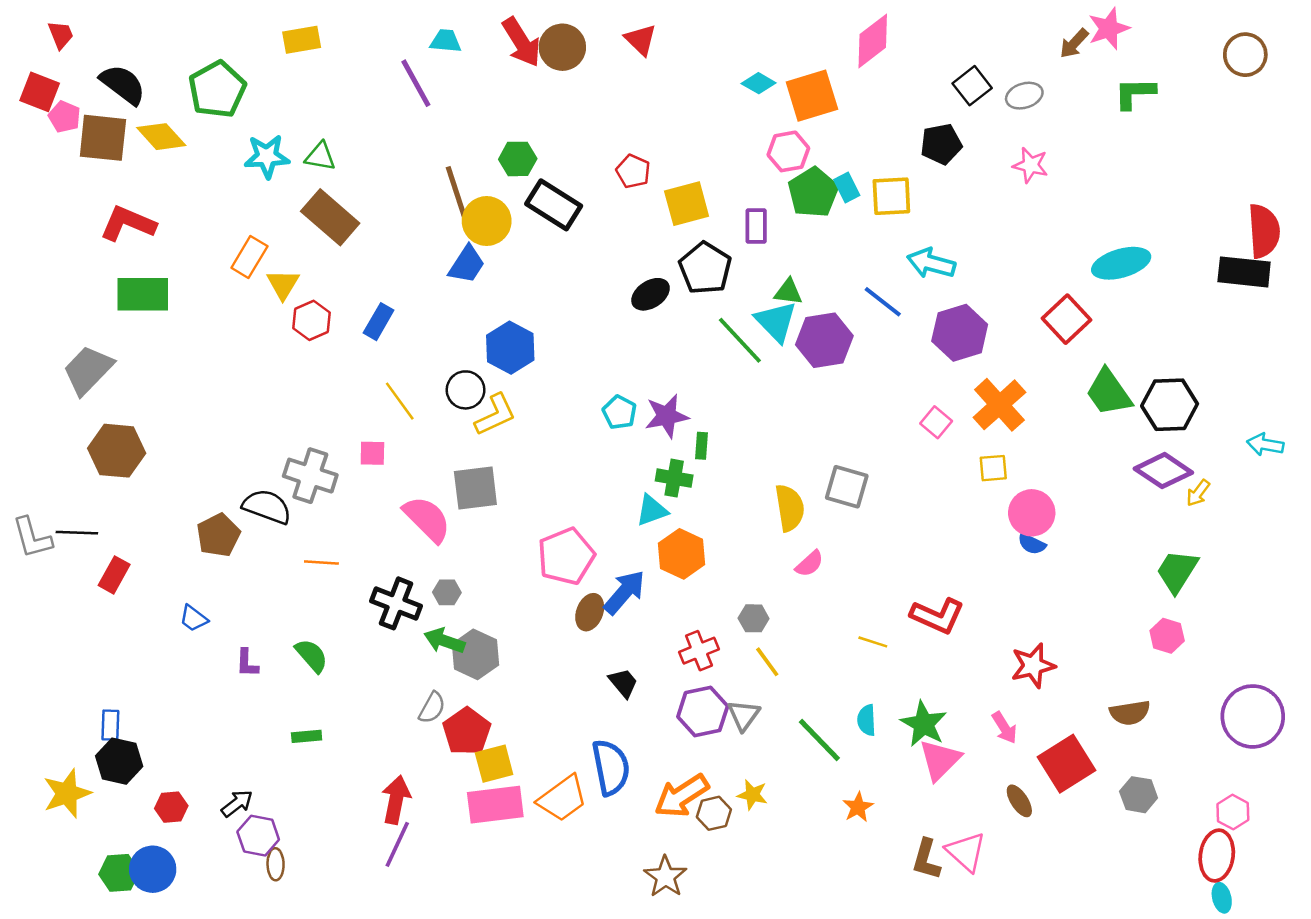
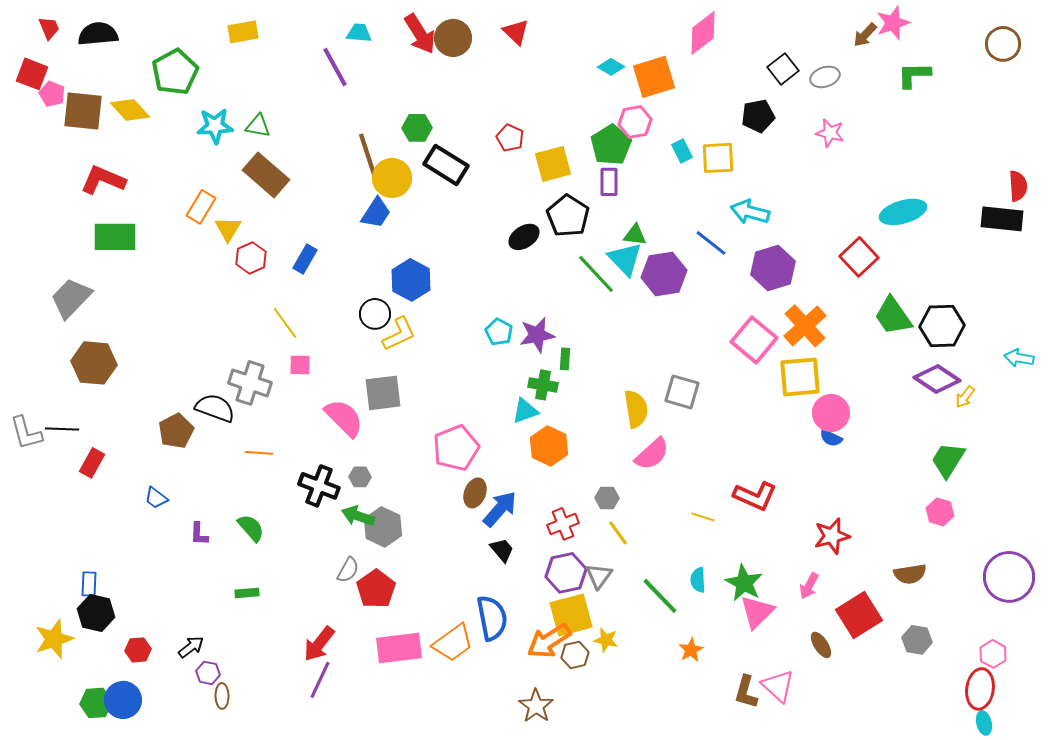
black semicircle: (123, 84) -> (98, 34), moved, turned -42
green pentagon: (813, 192) -> (611, 145), moved
red semicircle: (1264, 231) -> (1018, 186), size x0.7
yellow line: (400, 401) -> (285, 323), moved
pink square: (936, 422) -> (754, 340), size x1.8
yellow square: (993, 468) -> (800, 377), size x1.8
pink semicircle: (809, 564) -> (652, 454), size x1.5
blue arrow: (624, 592) -> (500, 509), moved
pink arrow: (1004, 728) -> (809, 586), turned 60
yellow square: (494, 764) -> (571, 615), moved, size x1.4
red arrow: (396, 800) -> (319, 644), turned -153
purple hexagon: (258, 836) -> (208, 673), size x0.7

